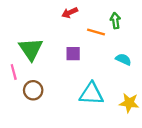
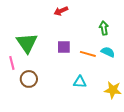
green arrow: (115, 21) -> (104, 28), moved
orange line: (96, 32) -> (88, 54), moved
cyan triangle: (91, 94) -> (80, 82), size x0.6

